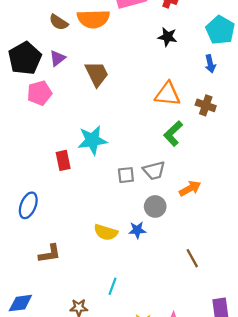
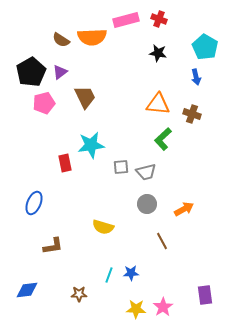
brown trapezoid: (97, 74) -> (85, 97), moved
gray square: (126, 175) -> (121, 167), moved
orange arrow: (190, 189) -> (184, 209), moved
blue star: (137, 230) -> (131, 273), moved
brown line: (192, 258) -> (162, 241), moved

